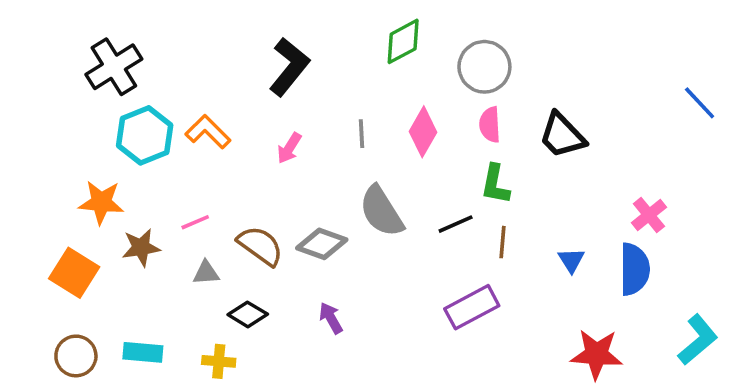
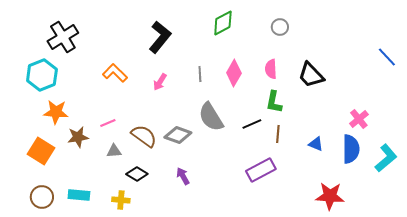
gray circle: (484, 67) -> (280, 27), moved, size x0.6
cyan hexagon: (145, 135) -> (42, 75), moved
blue triangle: (571, 260) -> (316, 144), turned -35
cyan L-shape: (698, 340) -> (386, 158), moved

